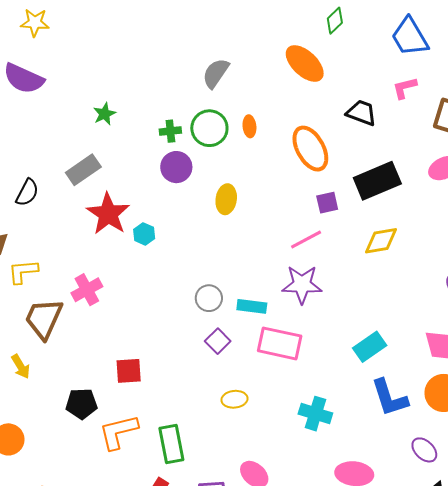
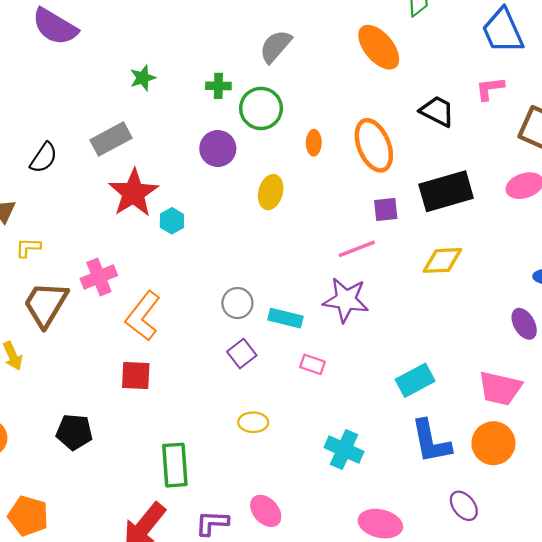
orange ellipse: (249, 126) -> (314, 143), moved
green cross: (170, 131) -> (218, 86), moved
yellow L-shape: (23, 272) -> (28, 248), size x0.7
pink rectangle: (280, 343) -> (312, 364), size x0.5
black pentagon: (81, 404) -> (74, 432), moved
orange L-shape: (118, 432) -> (143, 316), moved, turned -45

